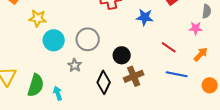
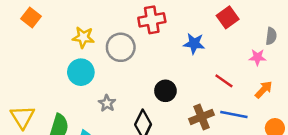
yellow star: (38, 18) -> (83, 37), moved
gray circle: (88, 39) -> (121, 47), moved
brown cross: (134, 76) -> (202, 117), moved

